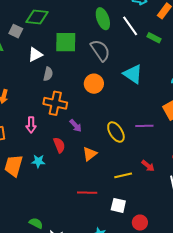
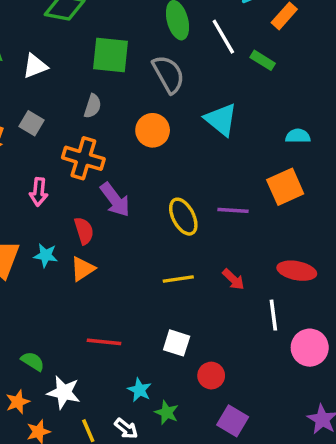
gray square: (16, 31) -> (31, 123), moved
white triangle: (35, 55) -> (35, 66), moved
gray semicircle: (48, 74) -> (93, 106), moved
purple arrow: (76, 126) -> (115, 200), size x1.5
orange triangle: (90, 154) -> (83, 269), moved
yellow line: (123, 175) -> (178, 279), moved
red line: (87, 193) -> (104, 342), moved

